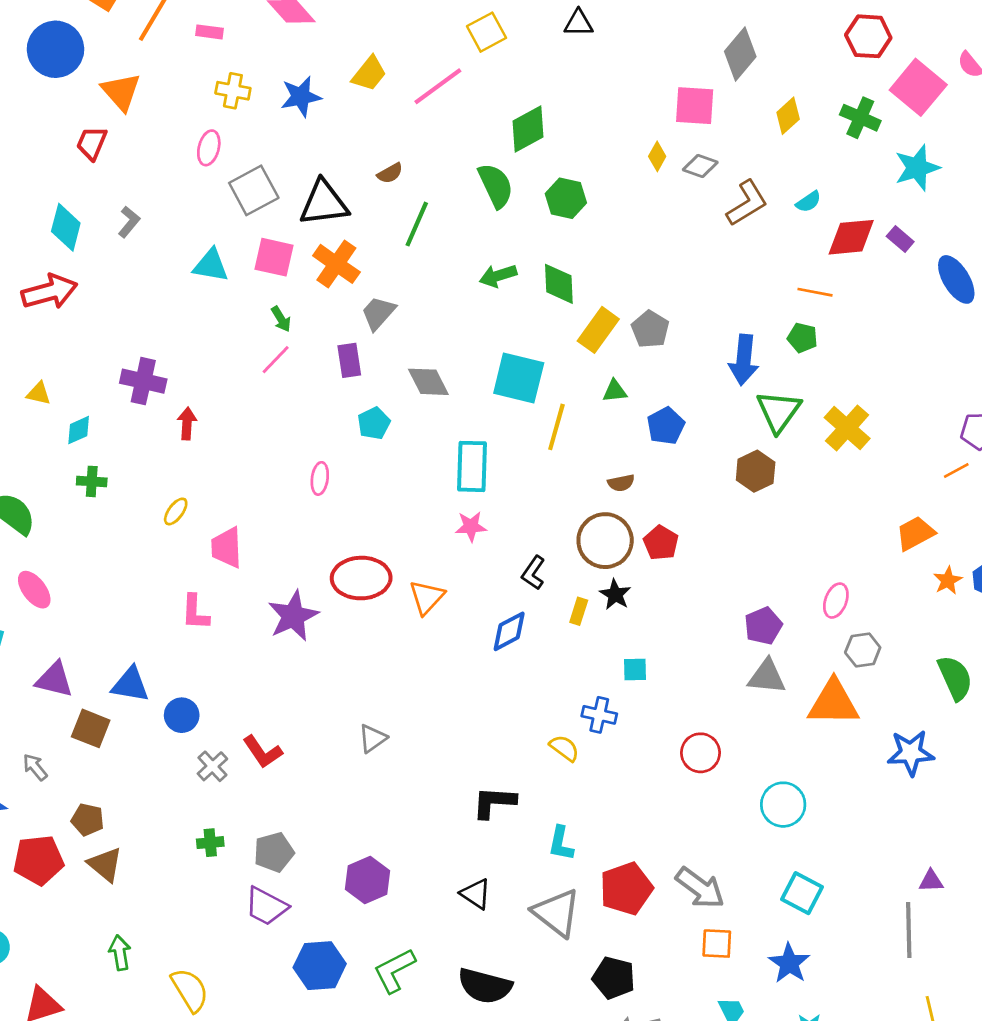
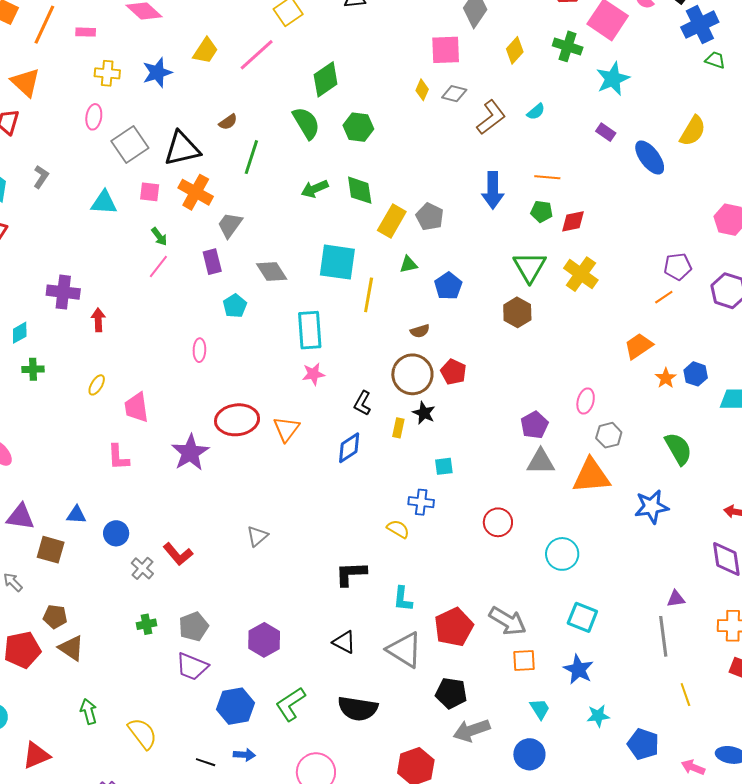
red diamond: (851, 237) -> (573, 221), moved, size x0.7
pink square: (274, 257) -> (150, 192), size x0.7
blue arrow: (744, 360) -> (493, 190), moved
blue triangle: (130, 685) -> (76, 515), size x0.7

